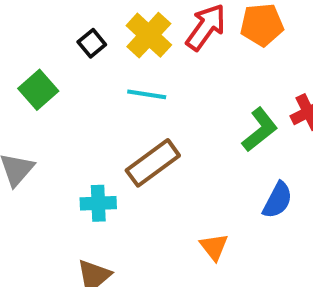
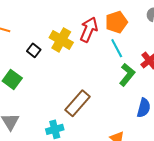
cyan line: (147, 94) -> (117, 48), moved, turned 66

